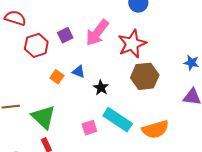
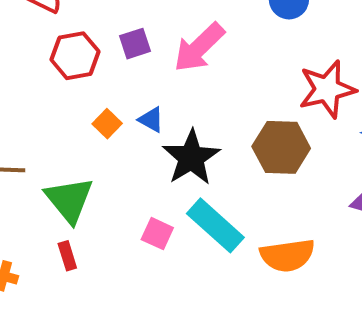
red star: (132, 44) -> (327, 89), moved
black star: (101, 88) -> (191, 158), size x1.8
pink square: (89, 128) -> (157, 234), turned 35

